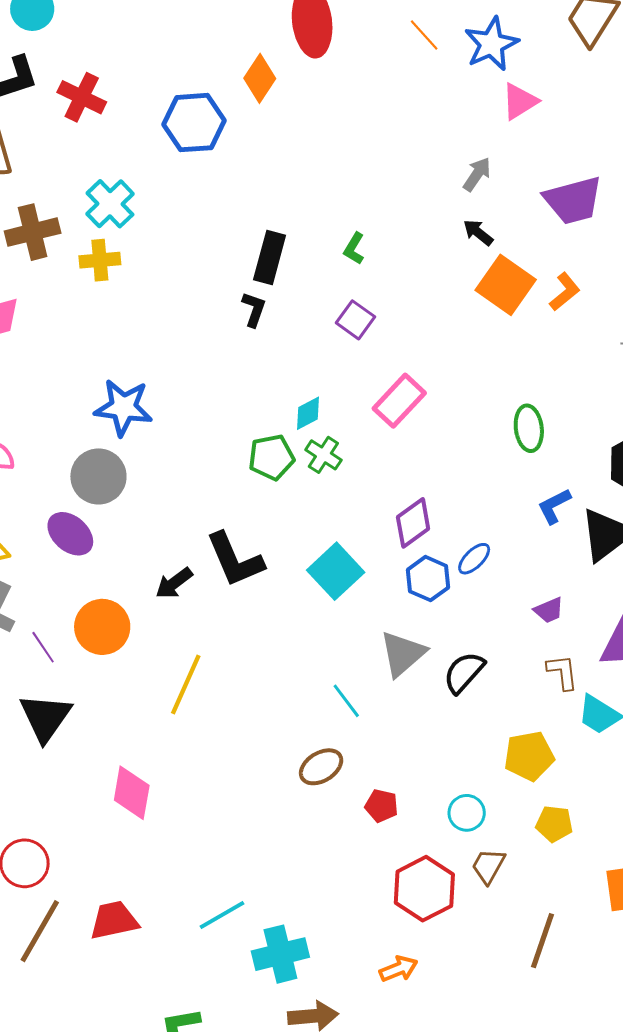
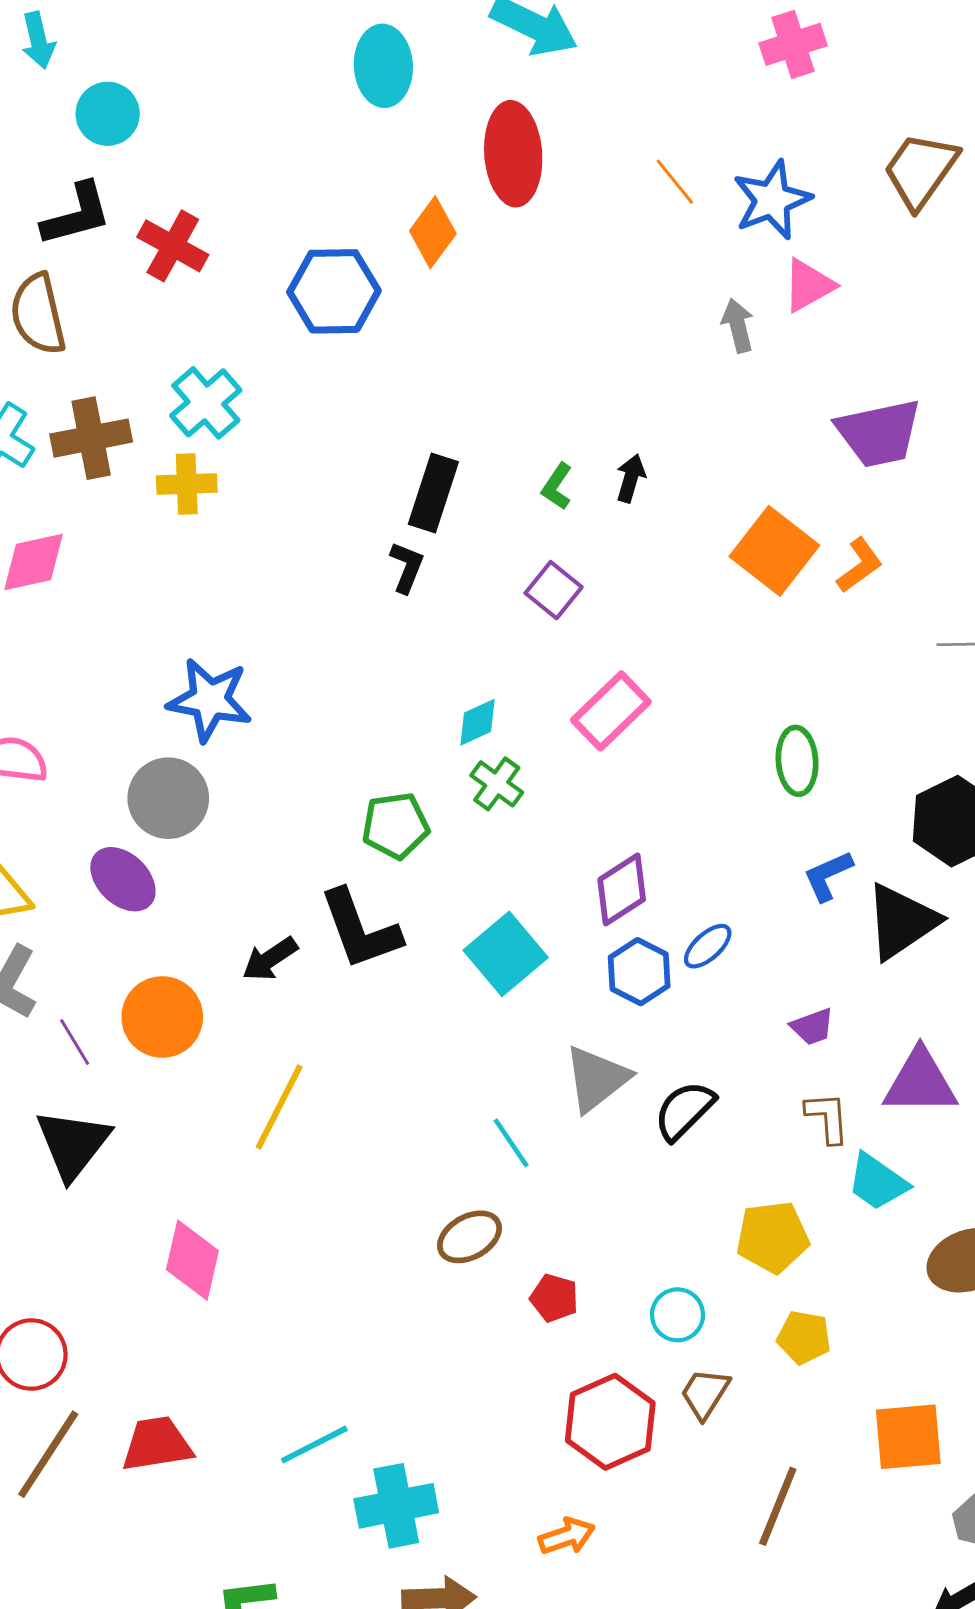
gray arrow: (477, 174) -> (738, 326), moved, turned -51
black arrow: (478, 232) -> (631, 478), moved, turned 64
green pentagon: (271, 457) -> (395, 826), moved

